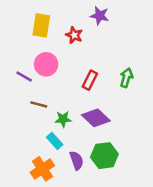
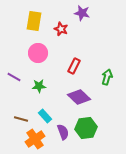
purple line: (24, 76) -> (14, 77), moved
green arrow: (126, 78) -> (107, 77), moved
brown line: (39, 104) -> (21, 119), moved
green star: (63, 119) -> (39, 86), moved

